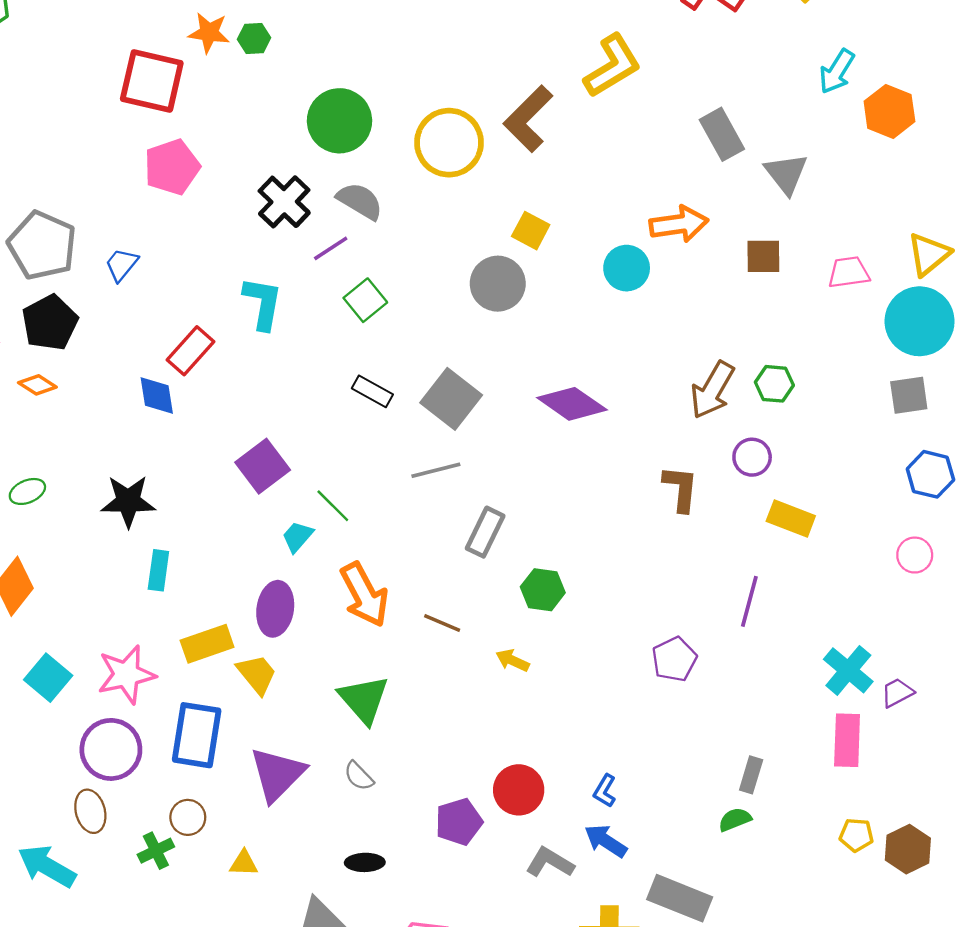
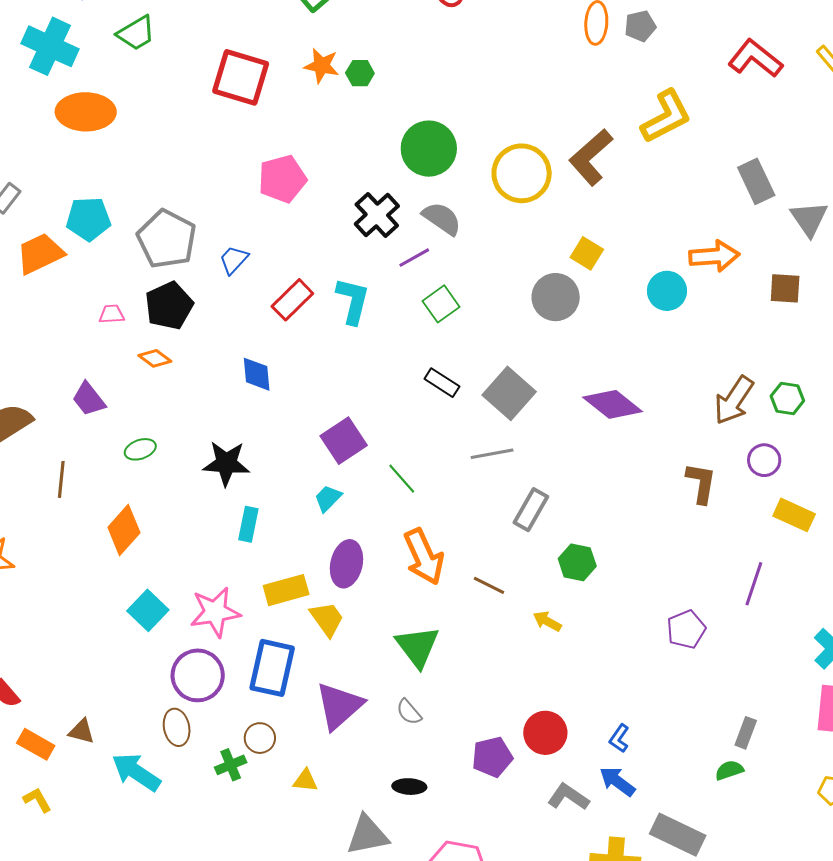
red square: (152, 81) -> (241, 77), moved
red rectangle: (191, 351) -> (292, 300), moved
cyan trapezoid: (297, 537) -> (328, 498), moved

